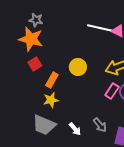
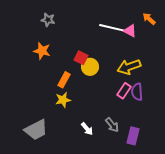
orange star: (31, 39) -> (42, 51), moved, size x0.7
red square: (35, 64) -> (81, 58), moved, turned -32
gray trapezoid: (44, 125) -> (36, 130), moved, turned -50

